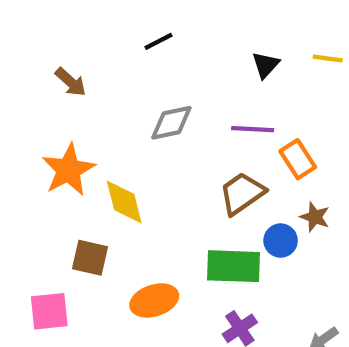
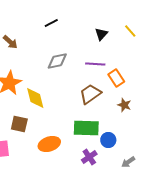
yellow line: (328, 58) -> (130, 31), turned 40
blue circle: (281, 241) -> (108, 140), moved

